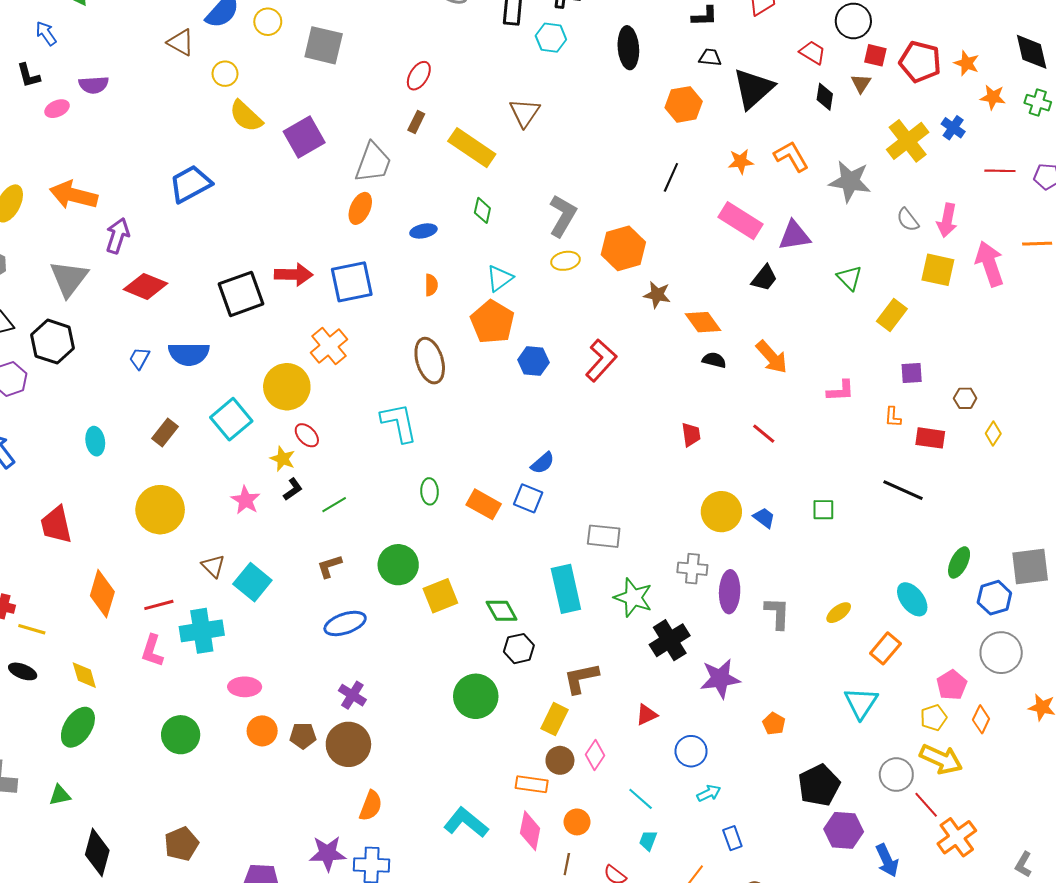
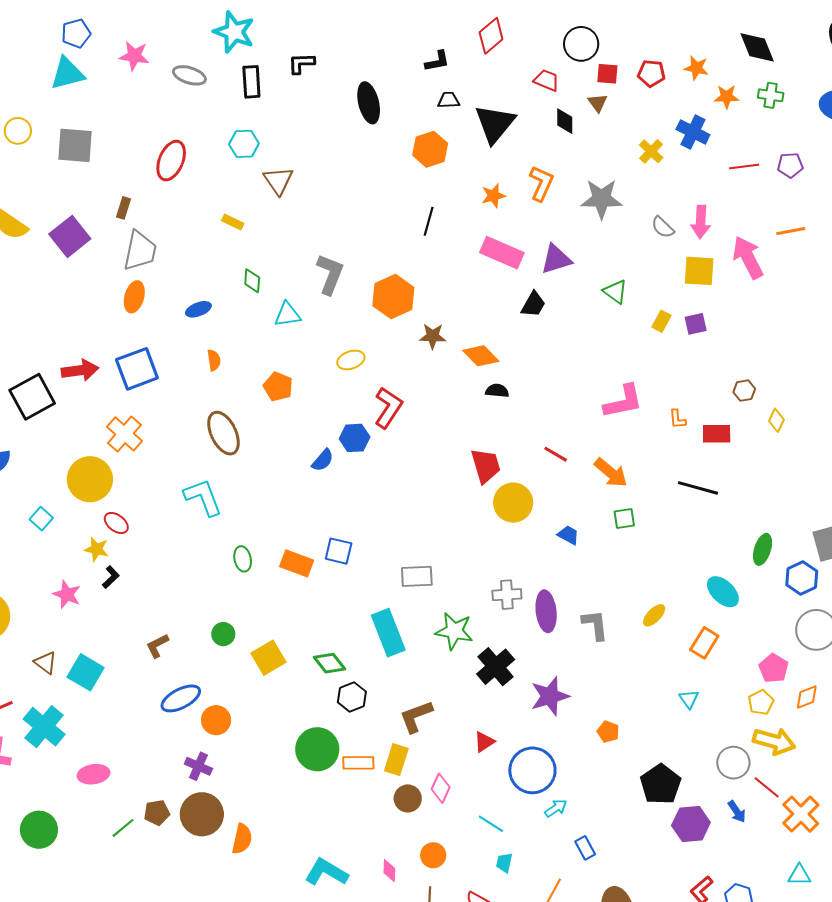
cyan hexagon: (551, 38) -> (244, 144), moved
red pentagon: (920, 62) -> (651, 73), size x0.7
red ellipse: (419, 76) -> (171, 161), size x1.4
brown rectangle: (416, 122) -> (124, 208), moved
blue cross: (953, 128) -> (693, 132), size x1.4
yellow cross: (908, 141) -> (651, 151), size x0.6
yellow rectangle: (472, 148) -> (233, 222), size x0.5
orange L-shape: (791, 156) -> (541, 183), turned 63
yellow ellipse: (565, 261) -> (351, 360), moved
cyan triangle: (500, 278) -> (287, 315), moved, turned 36
yellow rectangle: (892, 315) -> (662, 321), size x0.7
orange pentagon: (492, 322) -> (278, 387), size x0.7
orange arrow: (772, 357) -> (611, 473), moved
blue hexagon: (533, 361) -> (355, 438), moved
purple square: (912, 373) -> (696, 324), moved
pink L-shape: (841, 391) -> (623, 402), size x1.5
cyan square: (231, 419) -> (41, 519), size x0.6
red trapezoid: (691, 435) -> (486, 466), size x1.5
blue semicircle: (543, 463) -> (323, 460), moved
green line: (334, 505) -> (123, 828), moved
yellow circle: (721, 512) -> (513, 503), moved
green circle: (398, 565) -> (223, 634), size x0.6
cyan cross: (202, 631) -> (44, 727), turned -33
cyan triangle: (861, 703) -> (689, 699), size x0.6
orange diamond: (981, 719) -> (807, 697), turned 52
orange circle: (262, 731) -> (216, 720), moved
blue circle: (691, 751) -> (532, 770), size x1.5
orange rectangle: (532, 784) -> (358, 763), moved
orange semicircle: (371, 806) -> (242, 839), moved
pink diamond: (530, 831) -> (389, 871), size x0.6
blue arrow: (887, 860) -> (737, 812), moved, size x0.7

